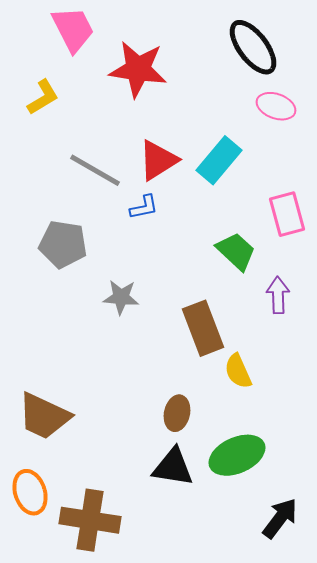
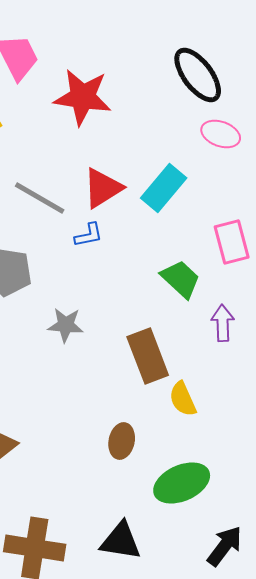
black triangle: (173, 467) -> (121, 541), moved

